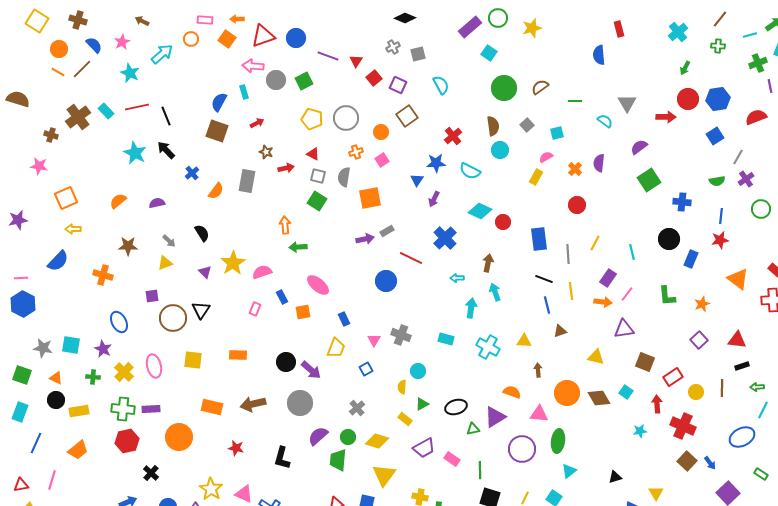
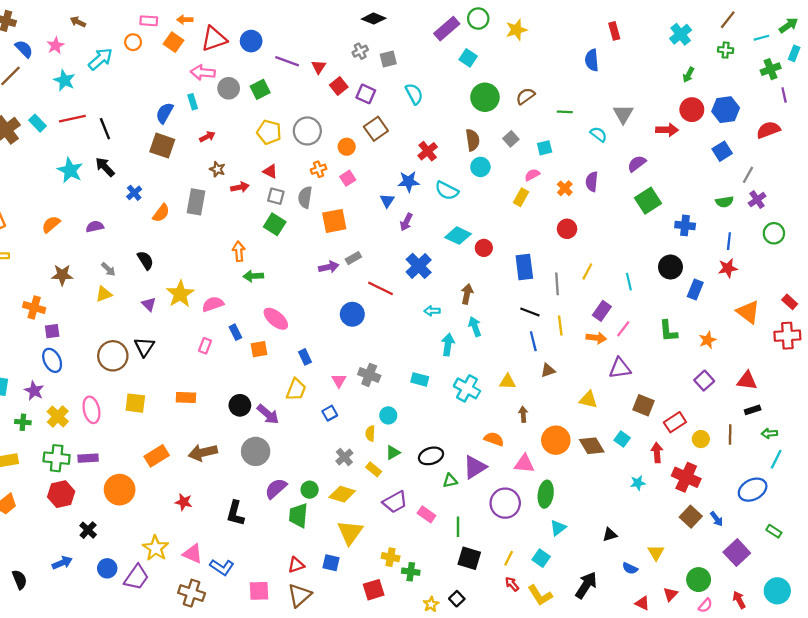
purple square: (152, 296) -> (52, 331), moved
orange rectangle: (212, 407) -> (157, 456), turned -45
gray cross: (357, 408) -> (344, 457), moved

